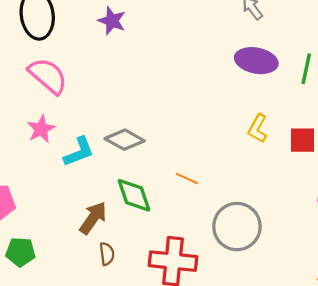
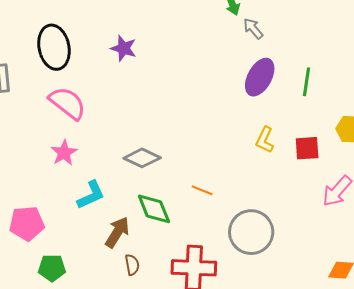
purple ellipse: (256, 61) -> (260, 77), turned -69
cyan L-shape: (79, 152) -> (91, 195), moved

